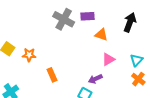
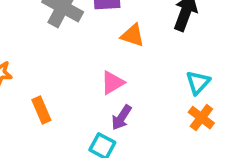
pink triangle: (108, 59) -> (113, 83), moved
purple arrow: (95, 79) -> (122, 117), turned -32

